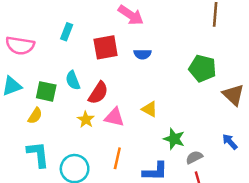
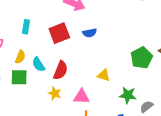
green pentagon: (203, 68) -> (142, 58), moved, turned -30
yellow semicircle: (35, 116) -> (20, 57), moved
pink triangle: (114, 117) -> (81, 97), moved

